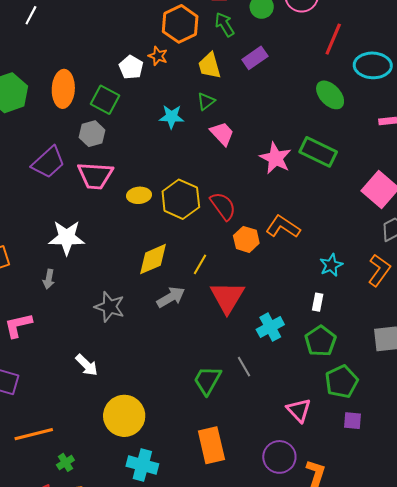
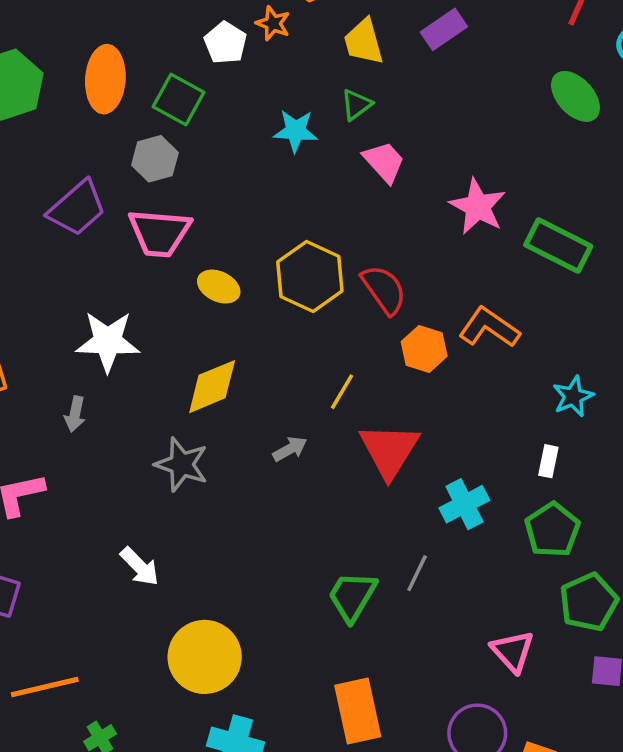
green rectangle: (318, 152) -> (558, 245), moved
yellow ellipse: (139, 195) -> (219, 287), moved, turned 30
yellow diamond: (153, 259) -> (212, 387), moved
gray arrow: (171, 297) -> (290, 449), size x0.7
gray line: (244, 367) -> (417, 573), turned 55

